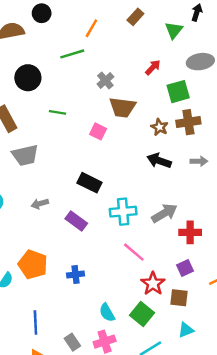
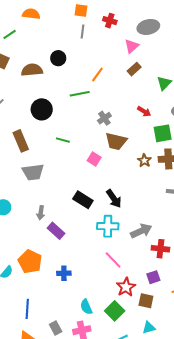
red arrow: (153, 67) -> (144, 111), turned 72
black arrow: (159, 161) -> (114, 199), moved, turned -150
gray arrow: (40, 204) -> (41, 213), turned -72
purple rectangle: (76, 221) -> (56, 231), moved

